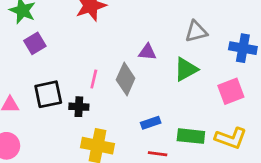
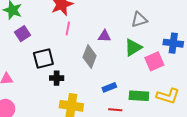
blue cross: (243, 48) -> (173, 43), moved
pink line: (94, 79) -> (68, 29), moved
pink square: (231, 91) -> (154, 61), moved
black square: (48, 94) -> (43, 59), moved

